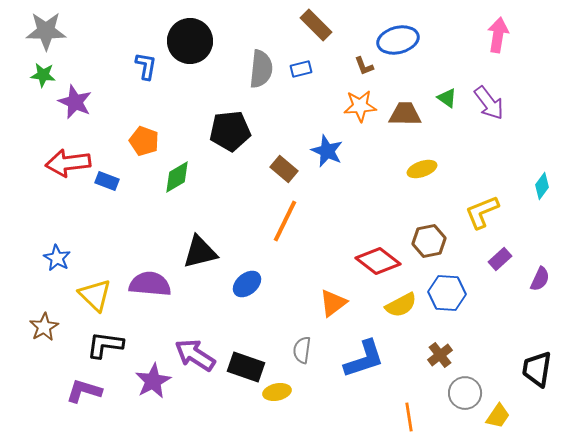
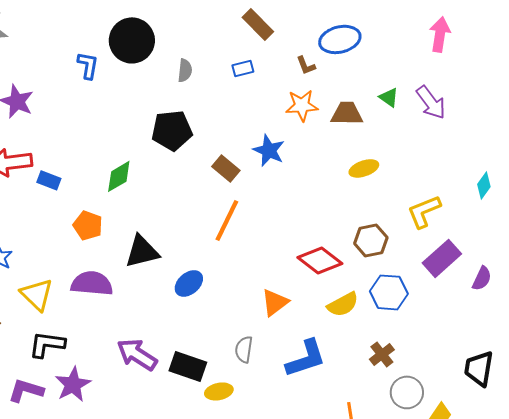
gray semicircle: (261, 69) -> (185, 70), moved, size x0.6
orange pentagon: (144, 141) -> (88, 225), moved
purple rectangle: (500, 259) -> (442, 258), size x1.6
purple star: (153, 381) -> (73, 384), moved

